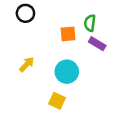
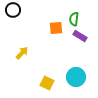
black circle: (25, 13) -> (13, 10), moved
cyan circle: (67, 72) -> (76, 77), moved

